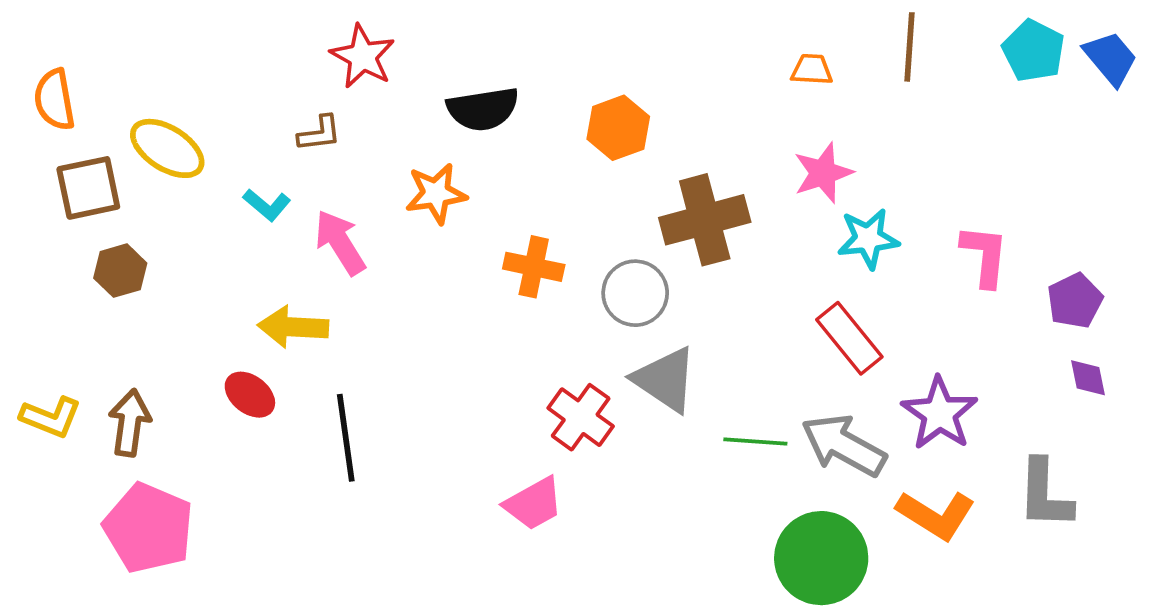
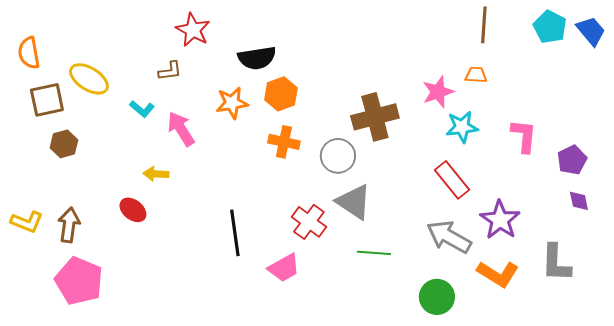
orange trapezoid: (812, 70) -> (476, 75), moved
orange hexagon: (618, 128) -> (281, 94), moved
yellow arrow: (293, 327) -> (156, 174), size x0.7
black line: (346, 438) -> (235, 233), moved
green line: (755, 442) -> (374, 253), moved
green circle: (821, 558) -> (437, 297), size x0.7

